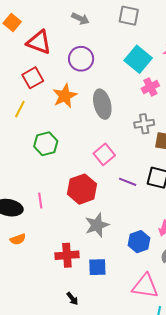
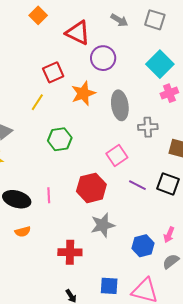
gray arrow: (80, 19) -> (119, 20), moved
red triangle: (39, 42) -> (78, 33), moved
gray cross: (144, 124) -> (148, 127), moved
blue square: (97, 267) -> (109, 286), moved

